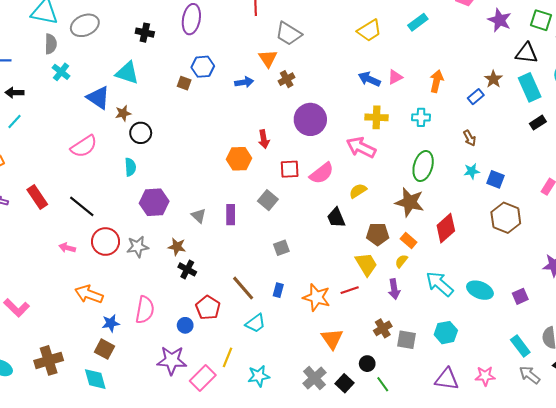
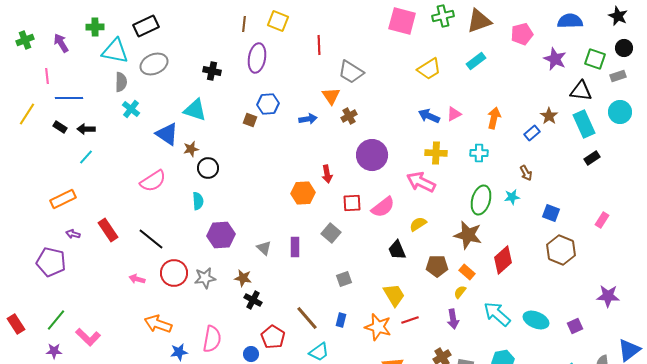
cyan star: (472, 171) -> (512, 197), moved
yellow trapezoid: (366, 264) -> (394, 295), moved

